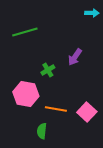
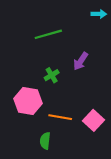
green line: (25, 32) -> (48, 34), moved

